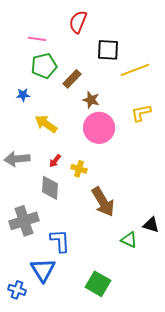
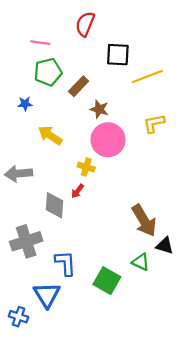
red arrow: (55, 161) -> (77, 191), moved
yellow cross: (79, 169) -> (86, 167), moved
brown arrow: (103, 202) -> (144, 221), moved
green square: (98, 284) -> (107, 281), moved

